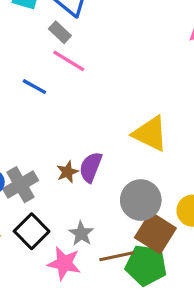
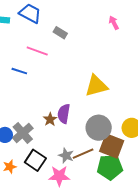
gray rectangle: (60, 32) -> (60, 33), moved
yellow triangle: (150, 134) -> (96, 86), turned -30
brown line: (117, 256) -> (83, 154), moved

